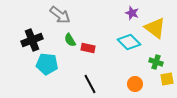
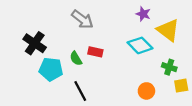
gray arrow: (60, 15) -> (82, 19), moved
black cross: (32, 40) -> (35, 43), turned -35
green semicircle: (70, 40) -> (76, 58), moved
black line: (90, 84) -> (80, 91), moved

